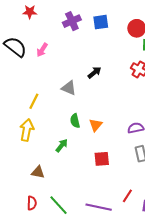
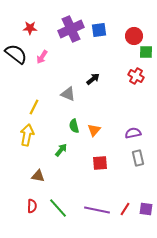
red star: (30, 12) -> (30, 28), moved
purple cross: (72, 21) -> (71, 29), size x1.4
red line: (127, 196) -> (125, 209), moved

